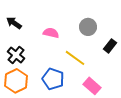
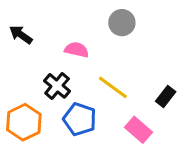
gray circle: (88, 27) -> (122, 23), moved
black rectangle: (110, 46) -> (166, 97), moved
black cross: (16, 55) -> (57, 86), moved

